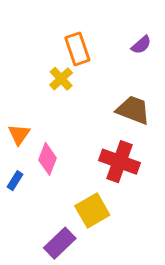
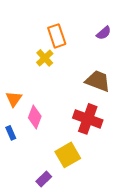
blue rectangle: (15, 181) -> (11, 133), turned -56
purple rectangle: (60, 243) -> (44, 179), size x0.7

